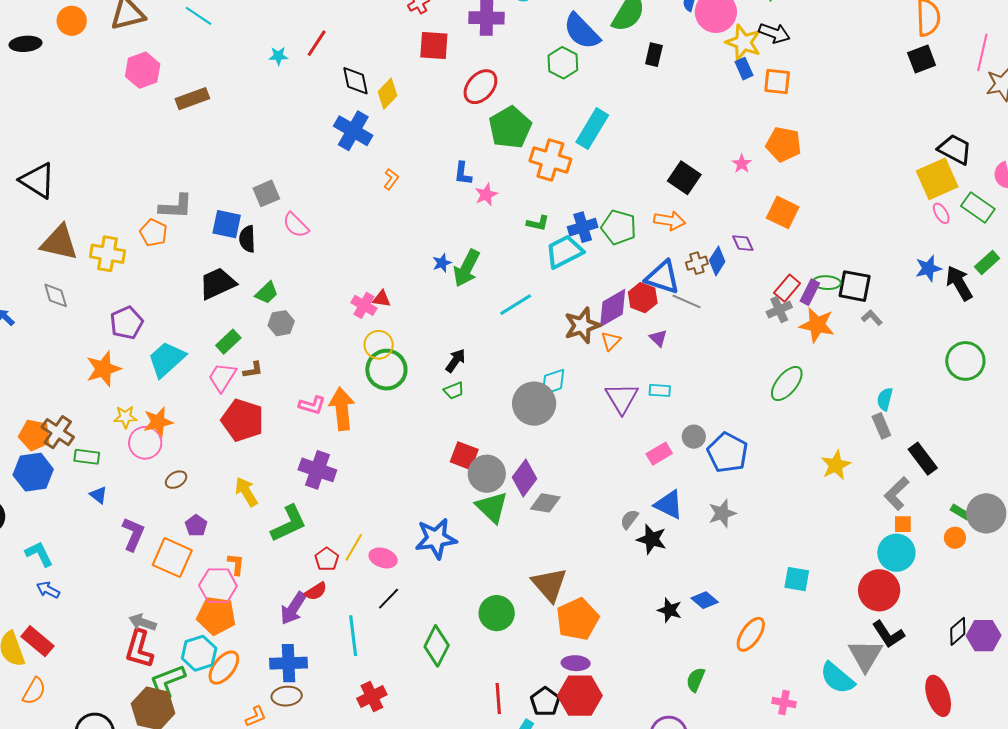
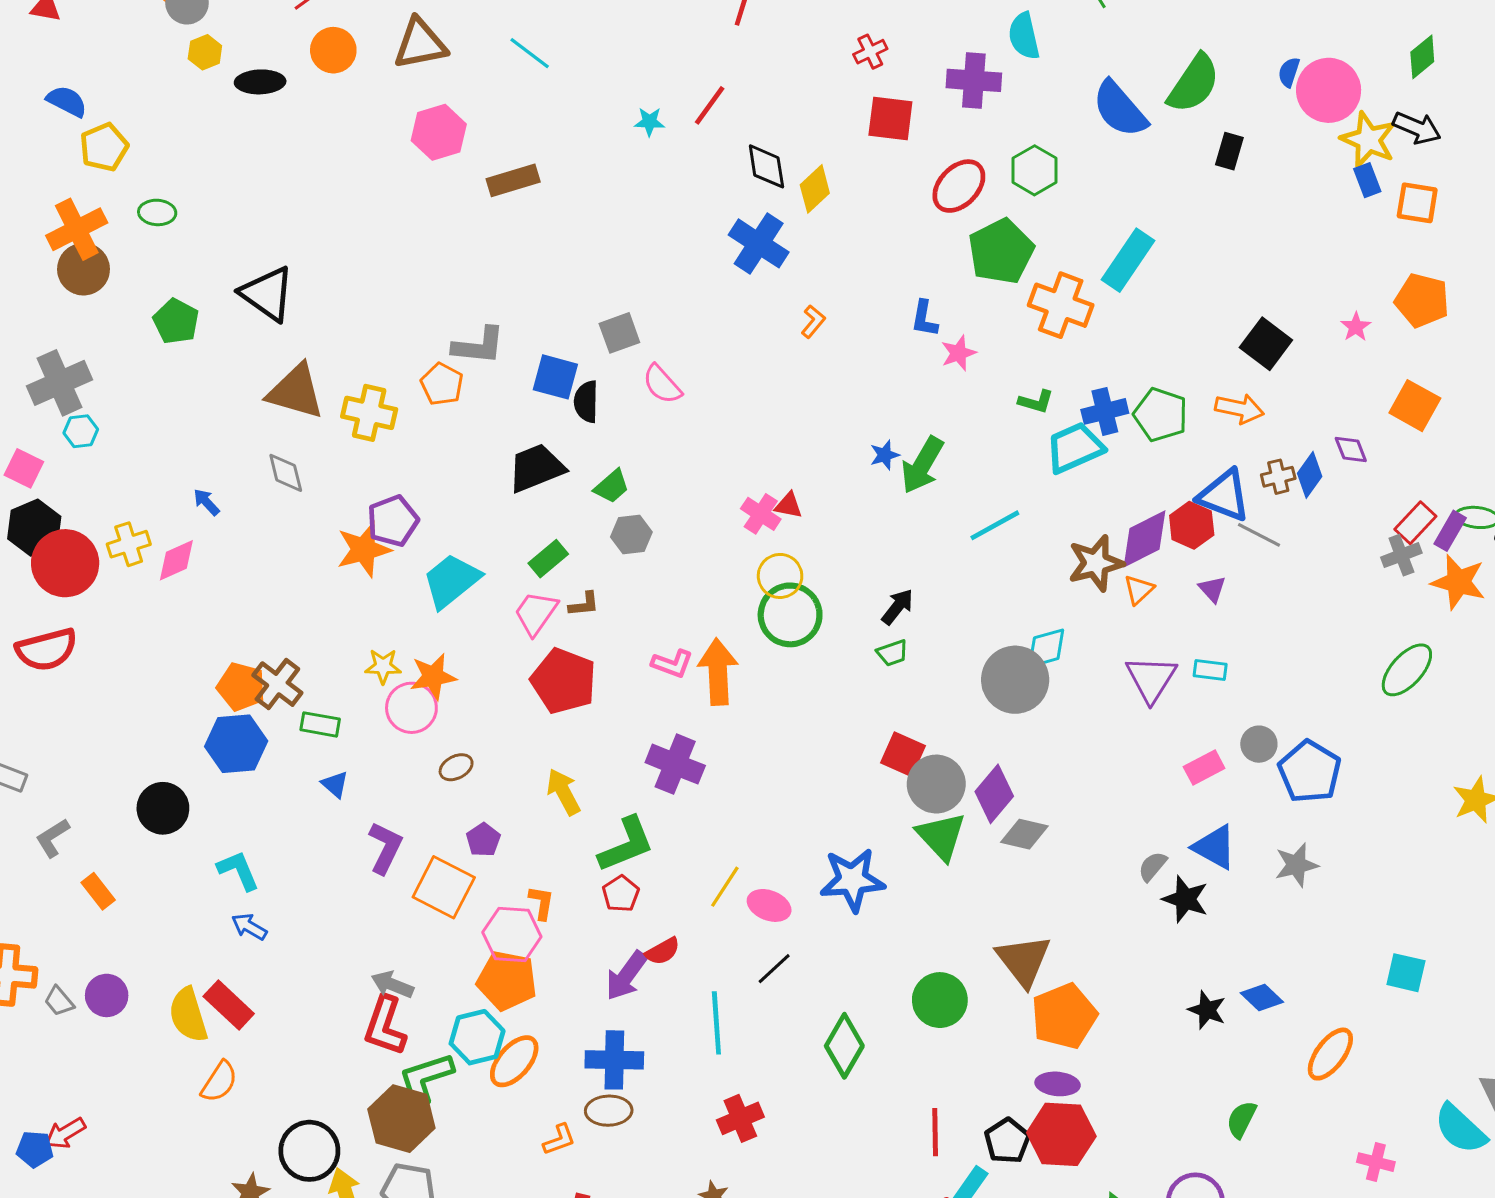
green hexagon: (563, 63) -> (1035, 170), moved
orange star: (103, 369) -> (364, 550), moved
red pentagon: (327, 559) -> (621, 894), moved

